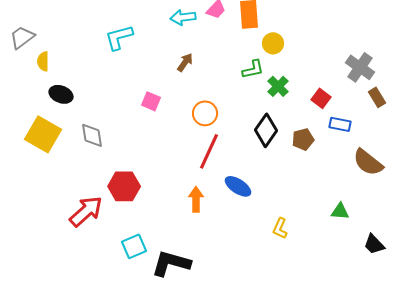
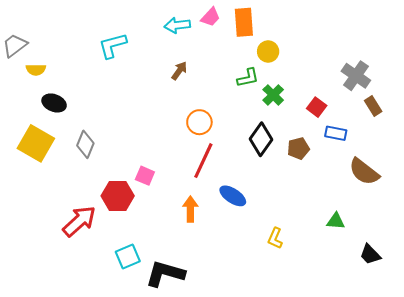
yellow semicircle: (43, 61) -> (36, 70), turned -90
pink square: (151, 101) -> (145, 176), moved
gray diamond: (92, 135) -> (85, 144), turned 32

